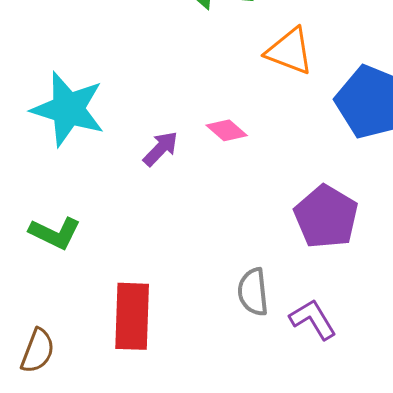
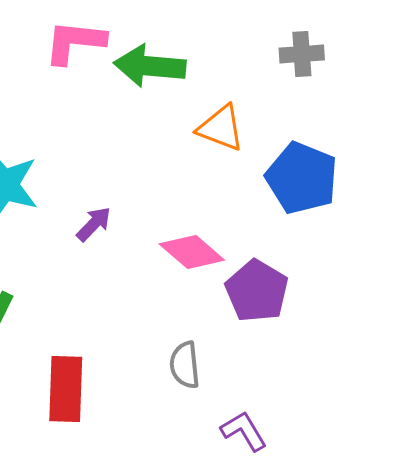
pink diamond: (227, 130) -> (192, 252), moved, size x1.6
purple L-shape: (313, 319) -> (244, 431), moved

